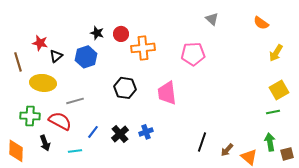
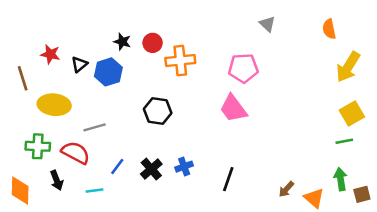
orange semicircle: (261, 23) -> (329, 29), turned 42
yellow arrow: (276, 53) -> (348, 67), size x1.4
black triangle: (56, 56) -> (79, 64), moved
pink trapezoid: (167, 93) -> (233, 108), moved, turned -30
black line: (202, 142) -> (228, 179), moved

